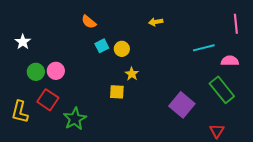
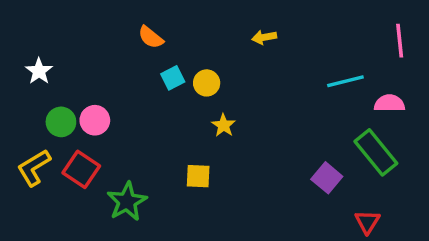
yellow square: (117, 92) -> (198, 176), moved
purple square: (182, 105) -> (327, 178), moved, size x0.7
yellow L-shape: (20, 112) -> (34, 168), moved, turned 45

